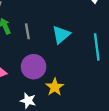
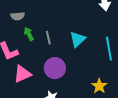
yellow star: (55, 87) -> (99, 86), moved

